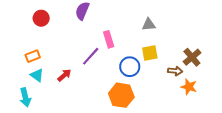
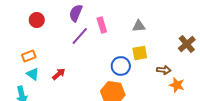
pink rectangle: (109, 39) -> (102, 25), moved
purple line: (91, 56) -> (80, 36), moved
brown cross: (192, 57) -> (187, 44), moved

